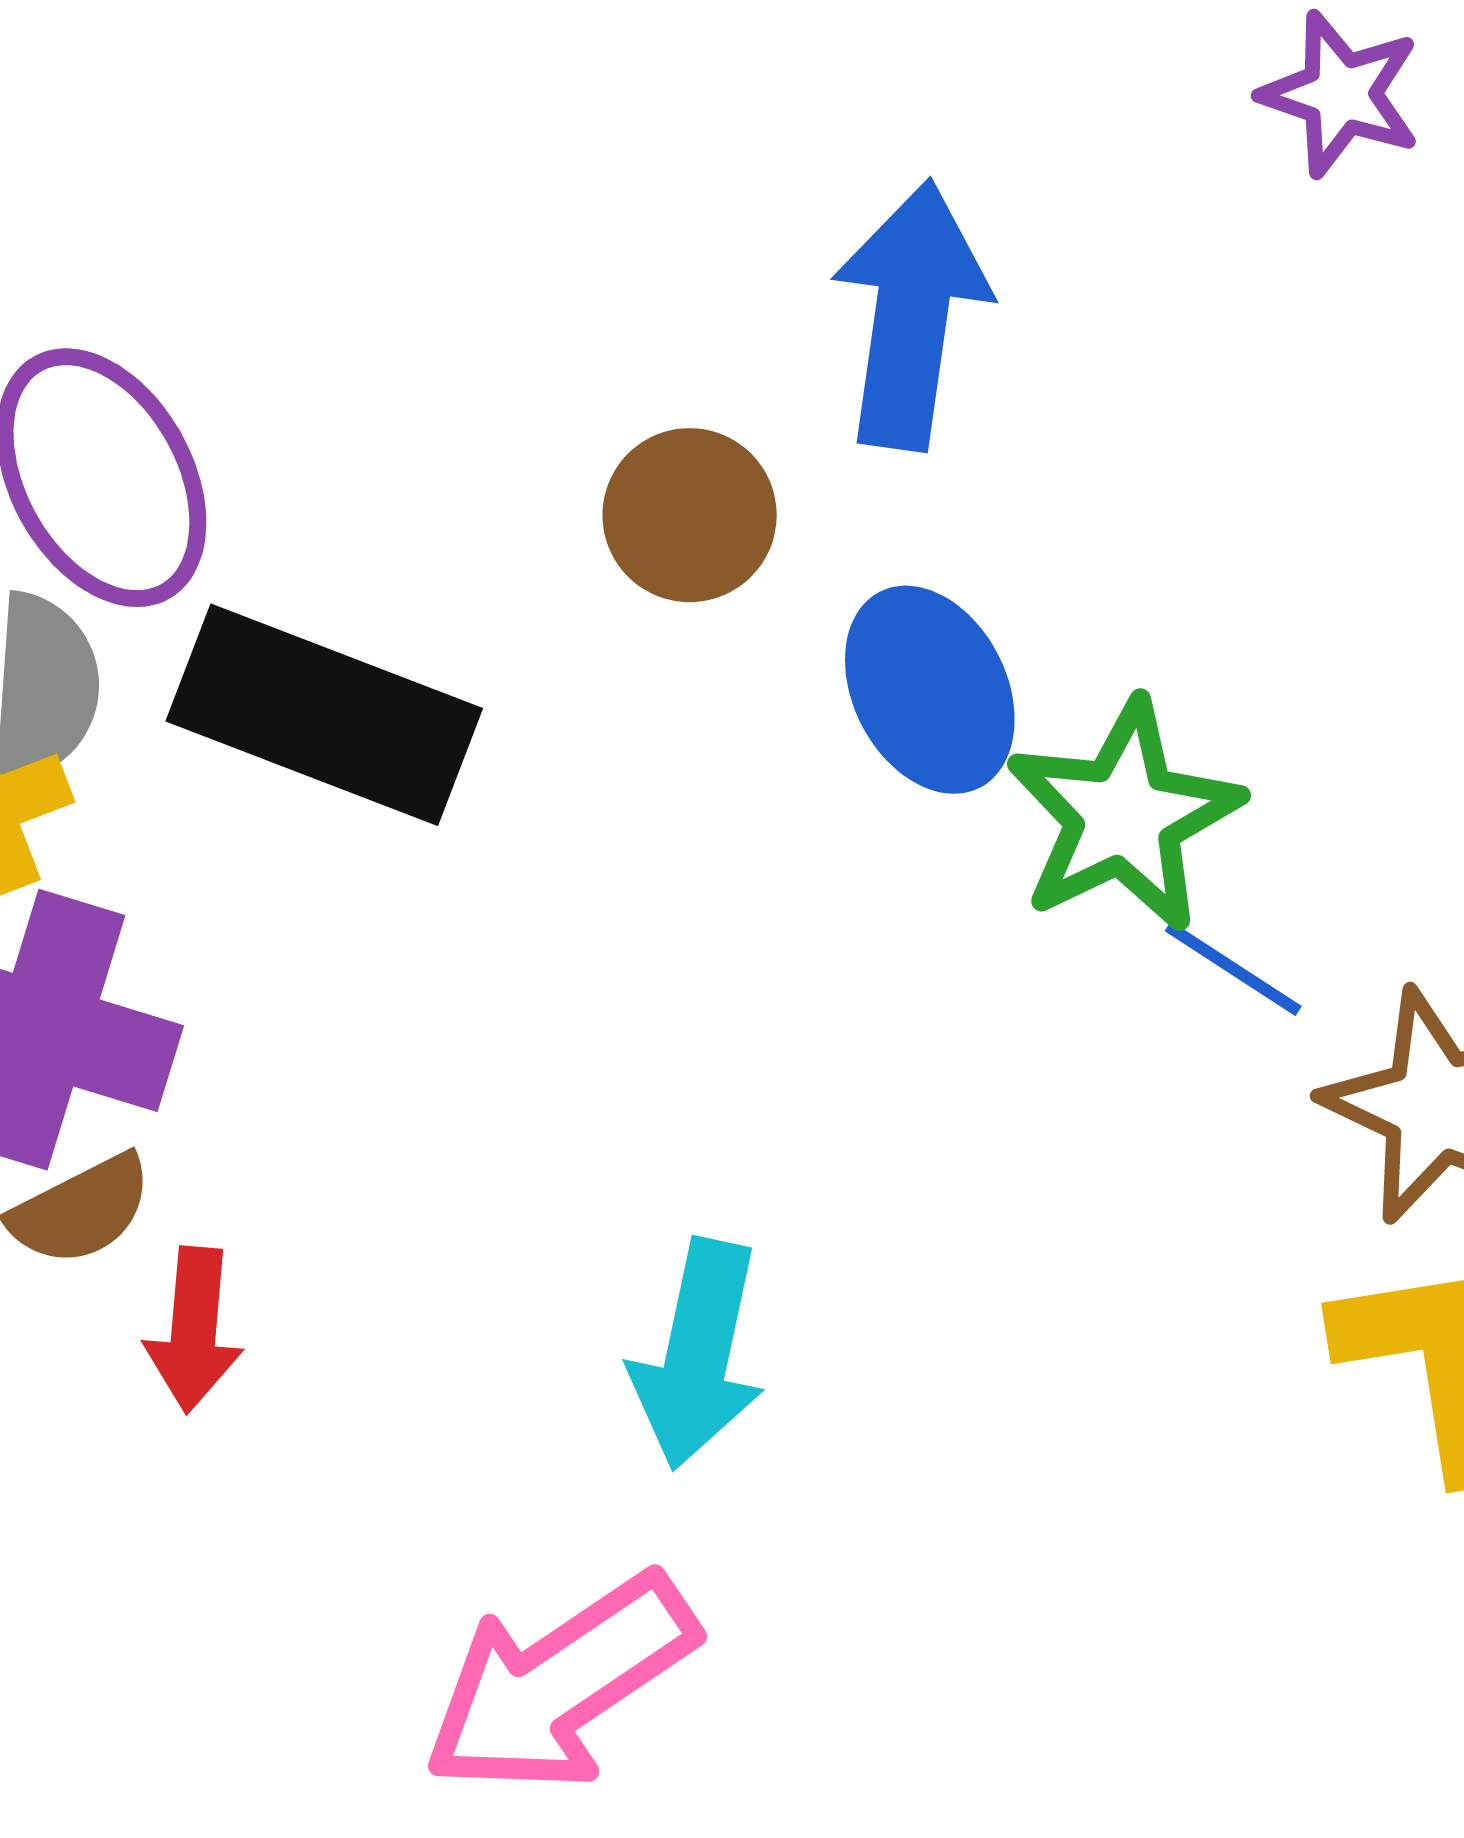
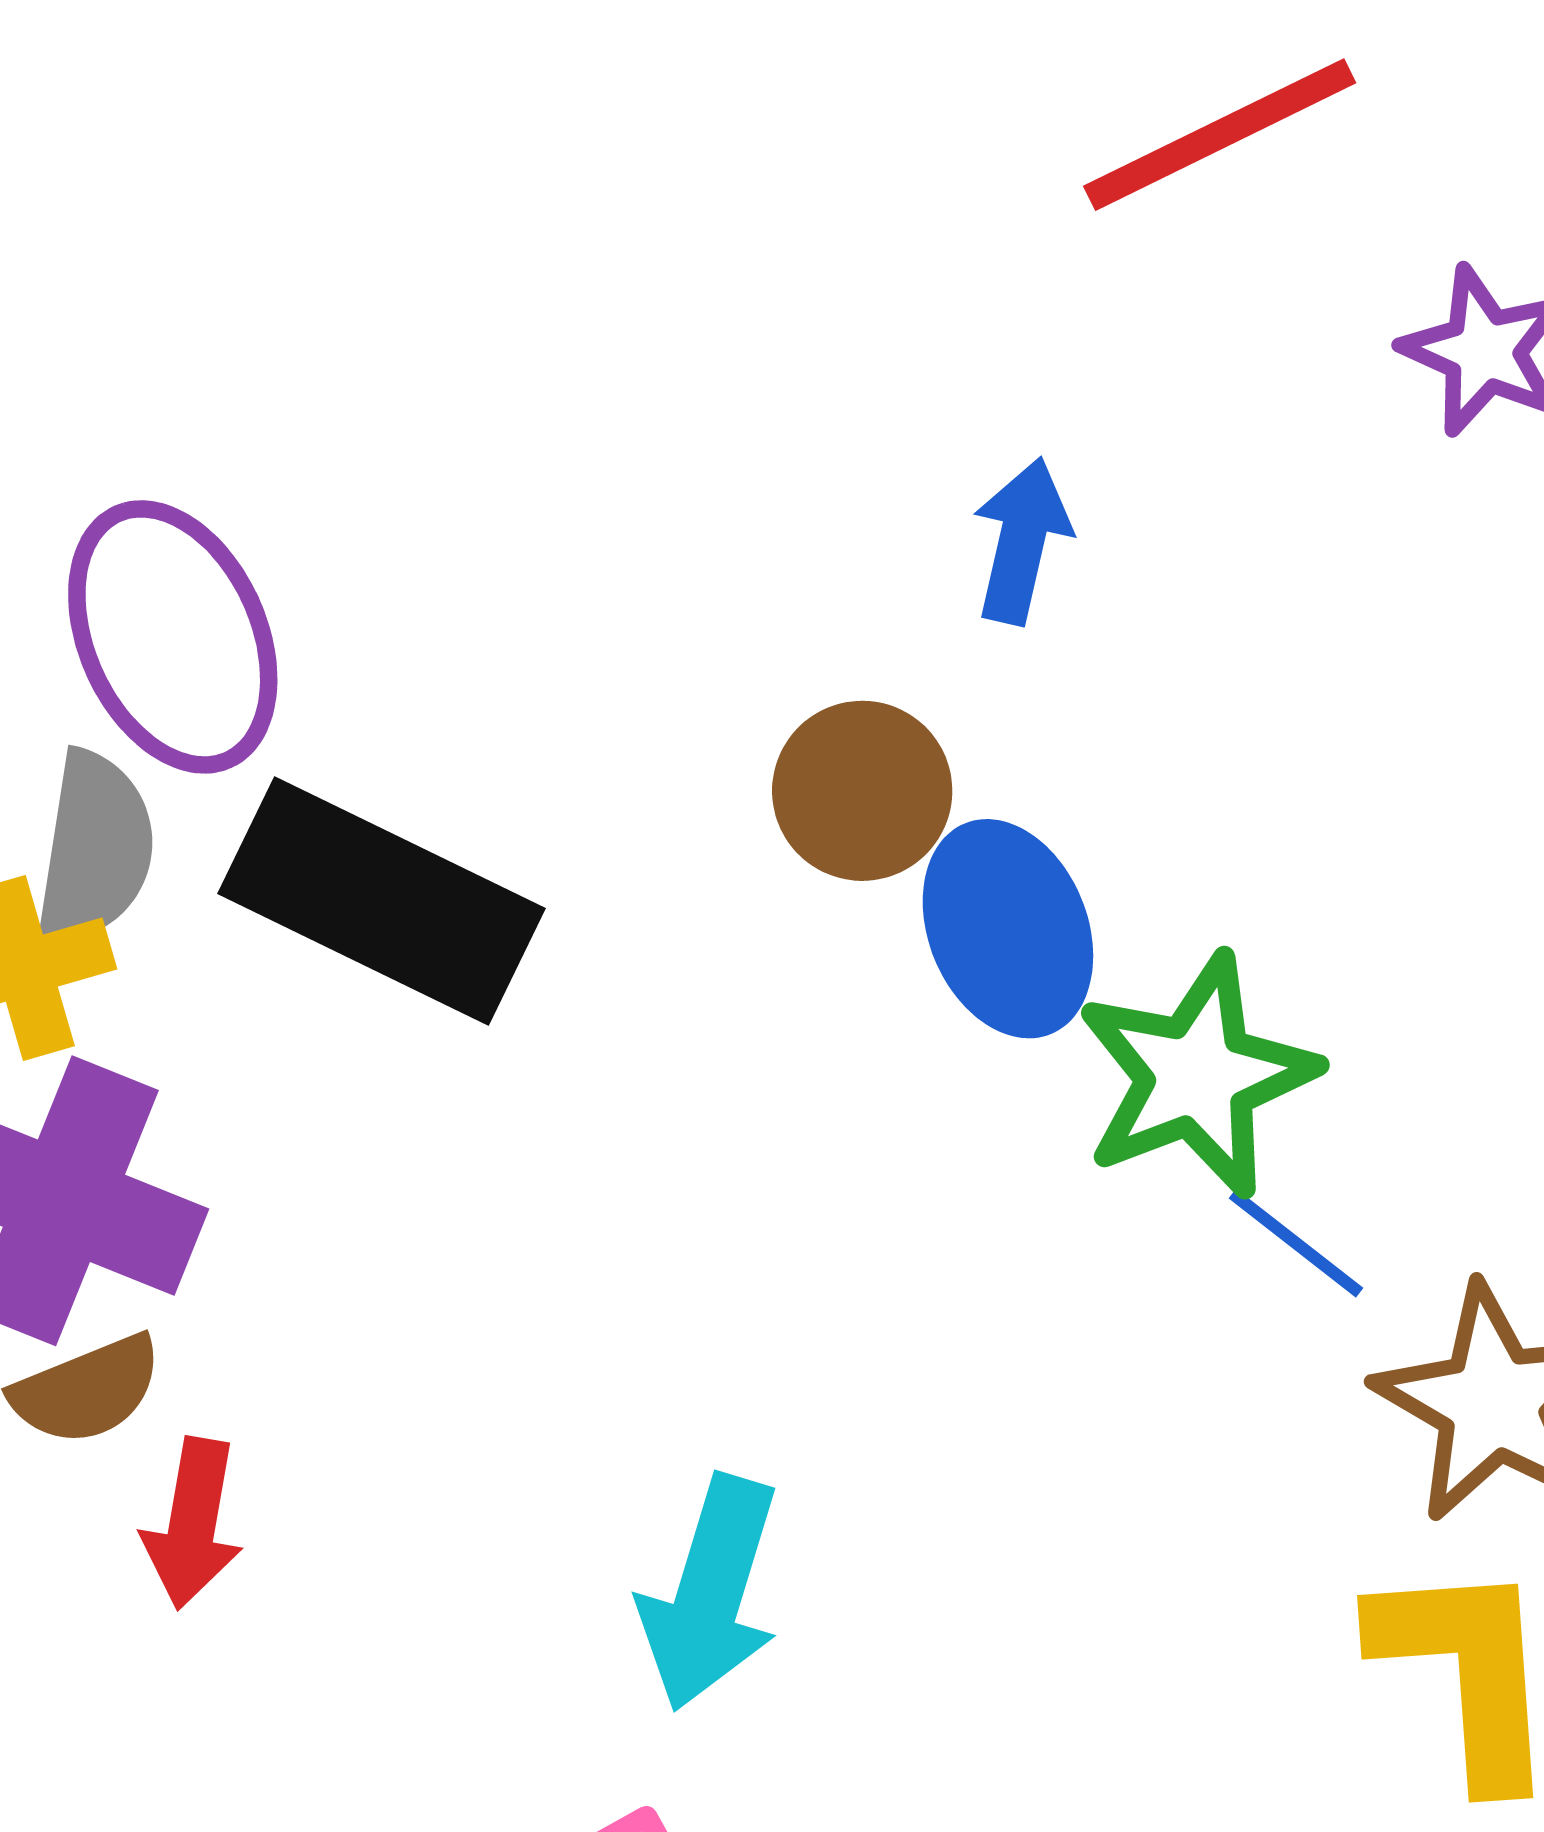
blue arrow: (911, 315) -> (1022, 541), size x0.6
brown circle: (690, 515) -> (862, 791), moved

